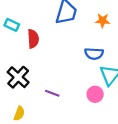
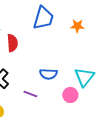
blue semicircle: (94, 54) -> (48, 74), moved

